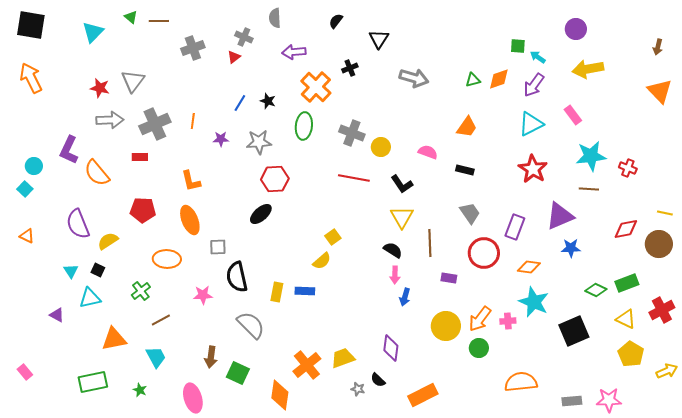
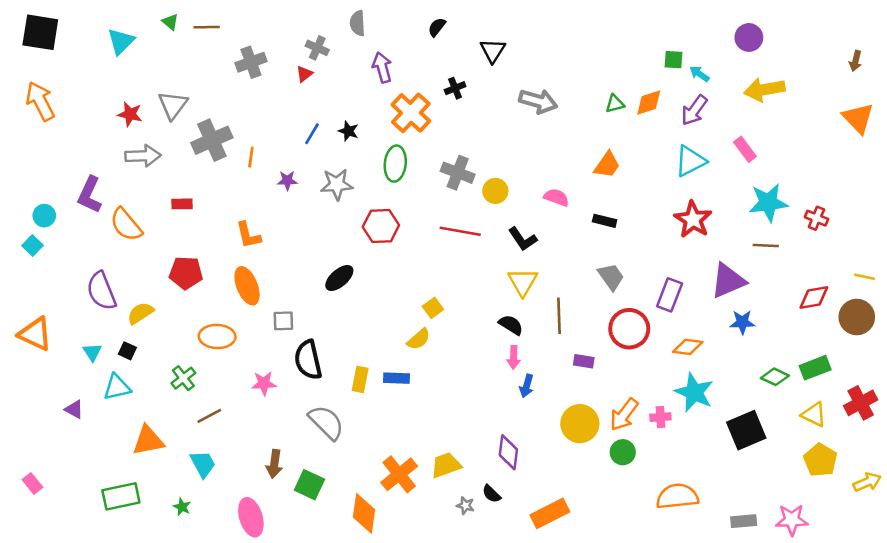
purple arrow: (294, 52) -> (382, 67), turned 80
gray cross: (155, 124) -> (212, 140), moved
red hexagon: (275, 179) -> (381, 226), moved
orange triangle: (27, 236) -> (35, 334), moved, size x1.8

